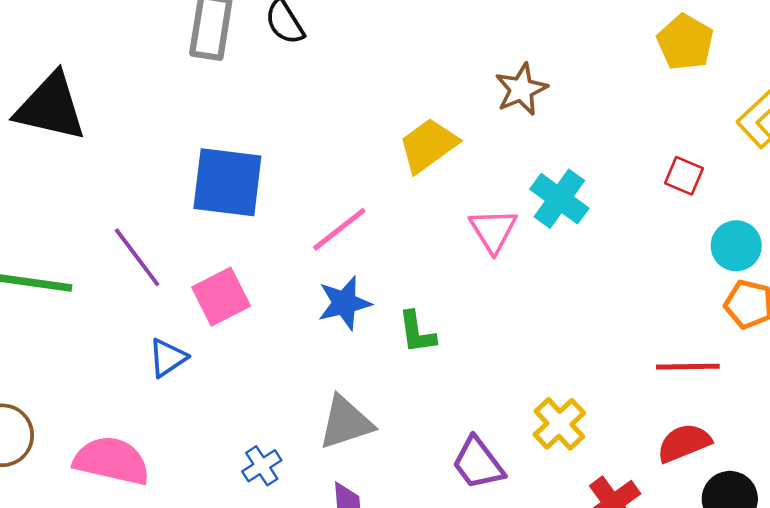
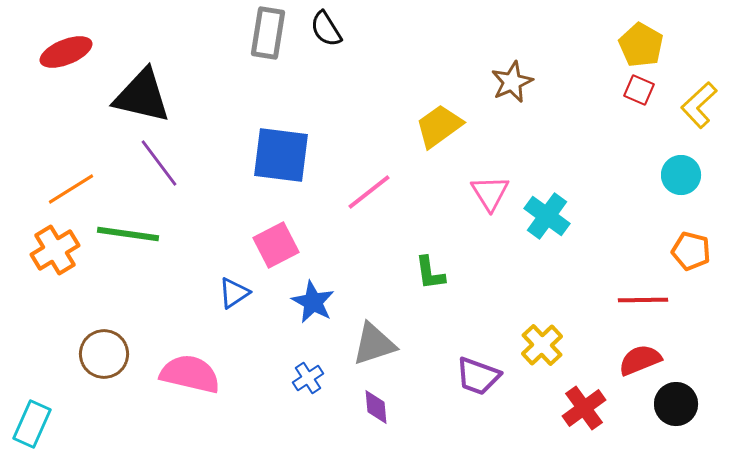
red square: (684, 176) -> (639, 90), moved
cyan cross: (559, 199) -> (547, 216), moved
cyan circle: (736, 246) -> (681, 175), moved
purple line: (137, 257) -> (159, 163), moved
blue star: (344, 303) -> (313, 302), moved, turned -30
purple trapezoid: (478, 463) -> (478, 376), turned -33

